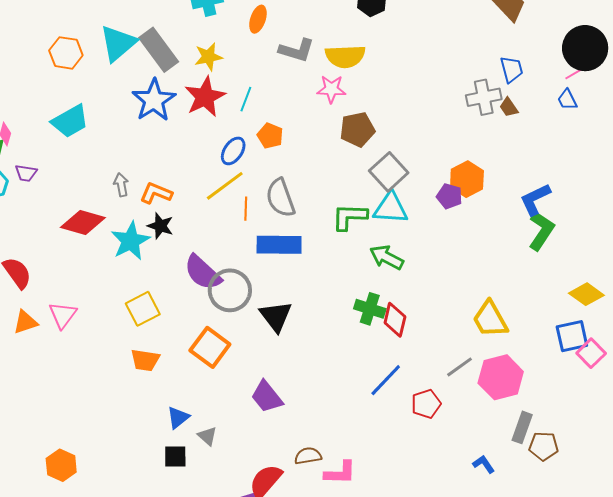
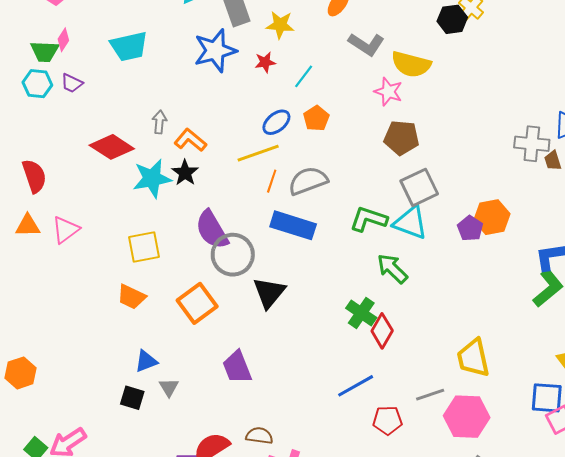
red star: (205, 97) -> (265, 62), size x0.5
gray semicircle: (280, 198) -> (308, 181), turned 72

